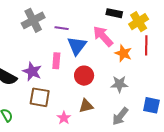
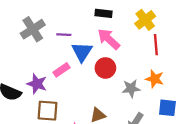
black rectangle: (114, 13) -> (103, 13), moved
orange star: (123, 53) -> (155, 79), moved
pink rectangle: (56, 61) -> (62, 70), turned 56
red circle: (84, 76) -> (105, 68), moved

